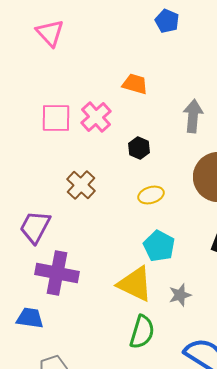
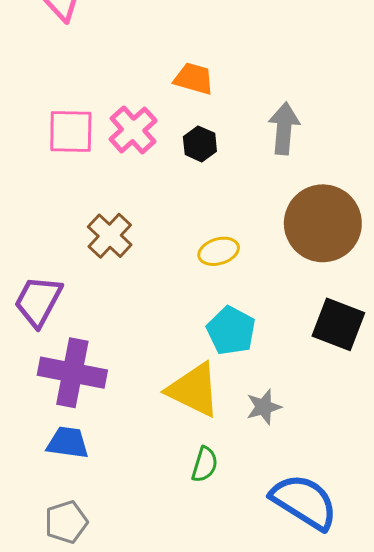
black hexagon: (139, 148) -> (200, 144), moved
blue trapezoid: (30, 318) -> (68, 443), moved
green semicircle: (142, 332) -> (205, 464), size x0.7

